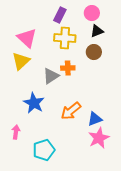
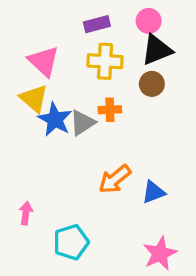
purple rectangle: (60, 15) -> (97, 24), turned 49
black triangle: (97, 31) -> (157, 50), size x1.5
yellow triangle: (21, 61) -> (34, 98), turned -36
blue star: (34, 103) -> (55, 119), moved
pink star: (99, 138) -> (160, 253), moved

